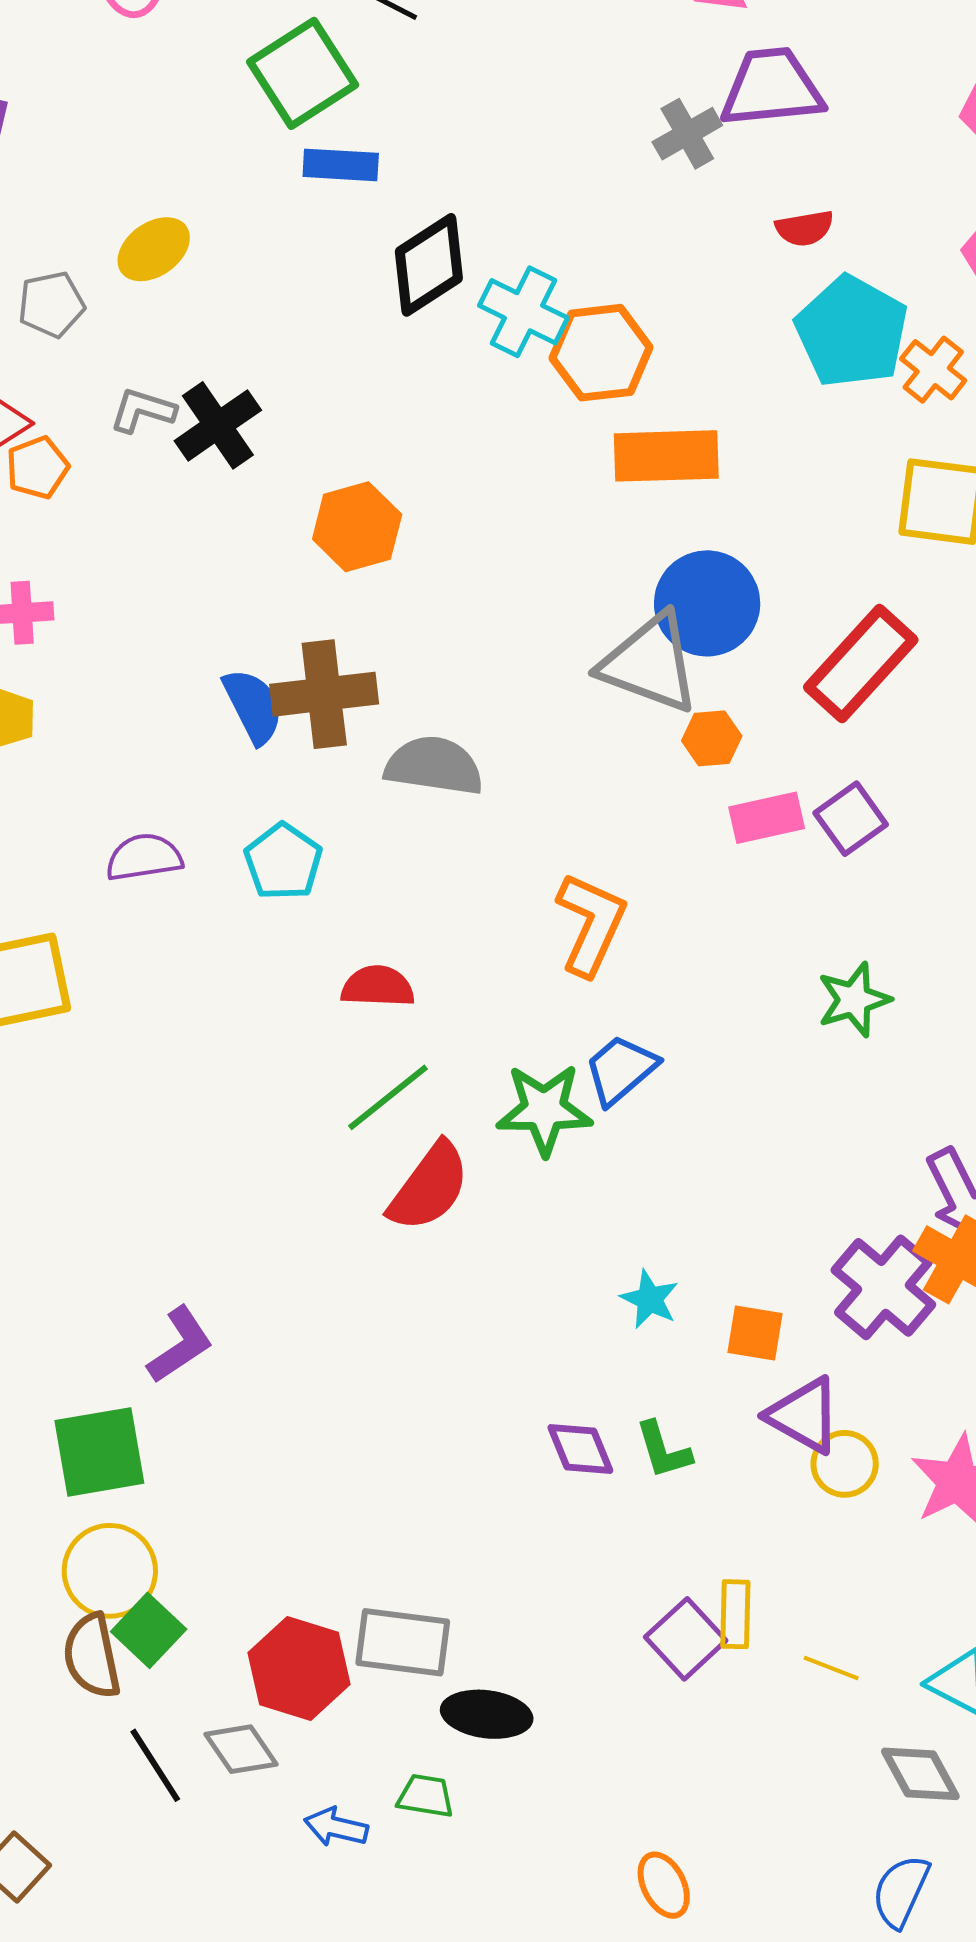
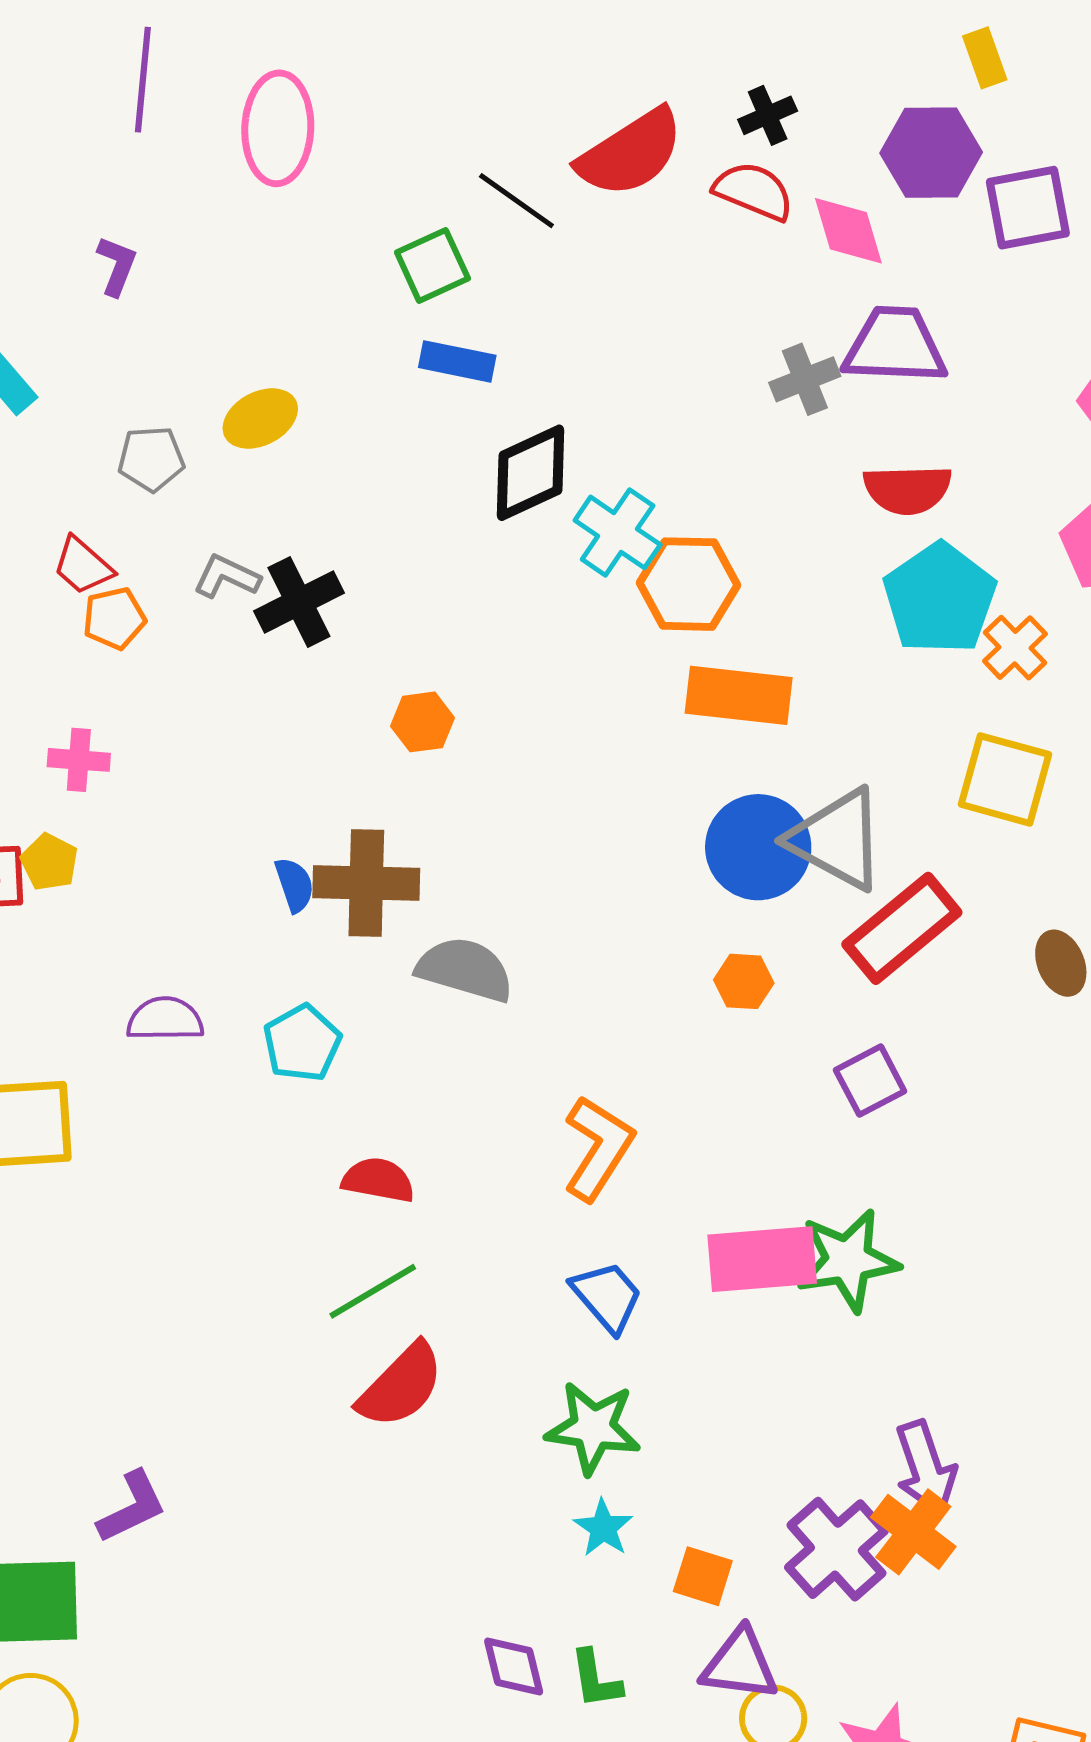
green square: (303, 73) -> (432, 265), size x0.7
red semicircle: (804, 228) -> (908, 489), size x1.5
orange hexagon: (357, 527) -> (423, 722), size x0.7
gray triangle: (650, 663) -> (837, 839), moved
blue semicircle: (253, 706) -> (294, 885), size x0.7
pink rectangle: (767, 818) -> (762, 1259), moved, size x1.5
green star: (854, 1000) -> (848, 1260), size x1.4
blue trapezoid: (621, 1070) -> (607, 1296), turned 82
green star: (544, 1109) -> (593, 1428), moved
purple triangle: (804, 1415) -> (740, 1665), turned -30

